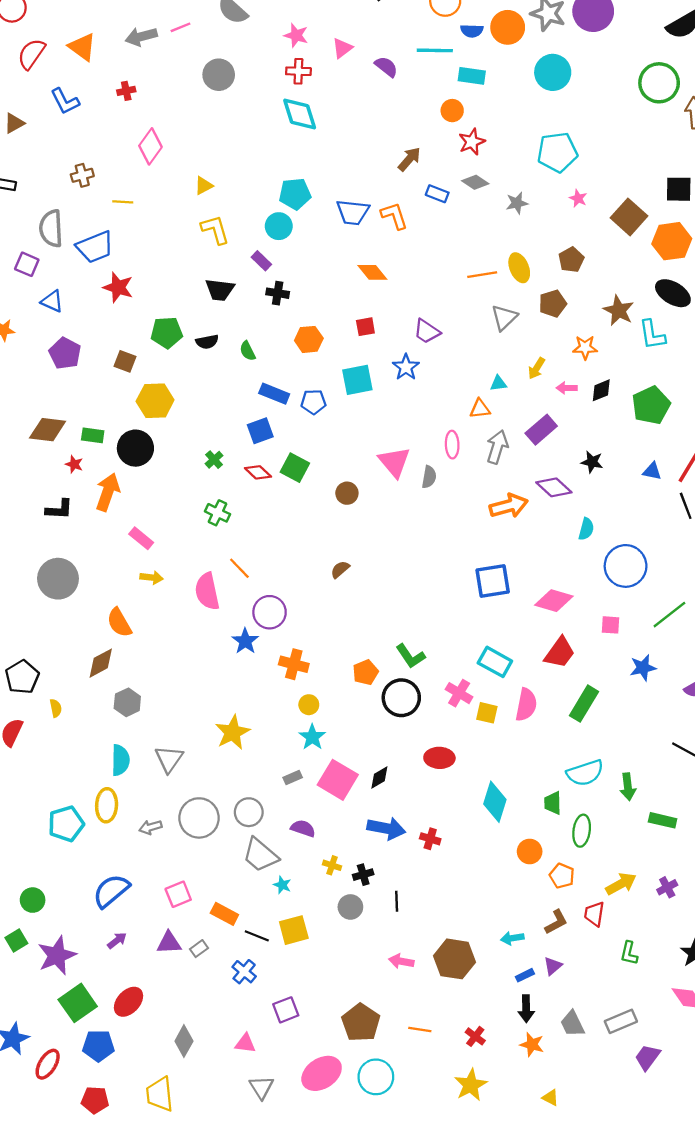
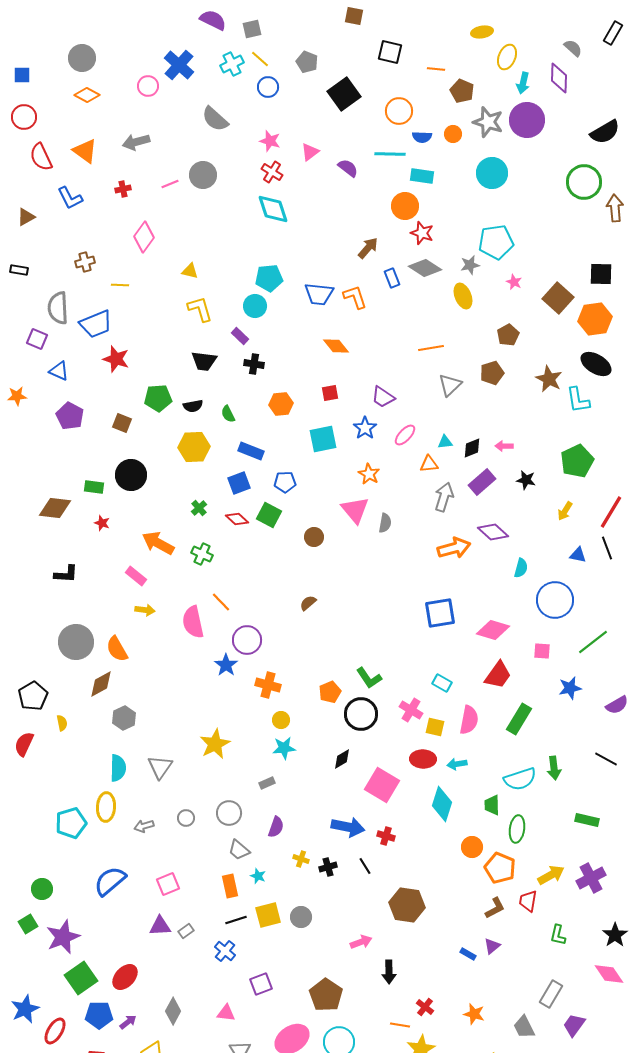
pink line: (181, 27) -> (170, 184), moved
orange circle: (508, 27) -> (453, 134), size x0.6
red semicircle: (31, 54) -> (41, 157), turned -60
red cross: (298, 71) -> (272, 172), turned 30
orange circle: (452, 111) -> (405, 206), size x1.4
red star: (472, 142) -> (422, 233), turned -30
gray diamond: (475, 182) -> (425, 268), size x1.4
yellow triangle: (204, 186) -> (190, 271), turned 42
blue rectangle: (437, 194) -> (392, 278), turned 48
gray star: (517, 203) -> (470, 265), moved
yellow ellipse: (519, 268) -> (463, 296), moved
orange star: (585, 348) -> (369, 474), moved, turned 30
yellow arrow: (537, 368) -> (565, 511), moved
black diamond: (601, 390) -> (472, 448), moved
yellow hexagon: (155, 401) -> (194, 447), moved
blue pentagon: (313, 402) -> (285, 482), moved
brown diamond: (48, 430) -> (55, 508), moved
pink ellipse: (452, 445) -> (405, 435), moved, turned 45
black circle: (135, 448) -> (131, 475), moved
black star: (592, 462) -> (526, 480), moved
red star: (74, 464) -> (102, 523), moved
blue triangle: (652, 471) -> (578, 555), moved
orange arrow: (108, 492) -> (158, 543), moved, turned -80
black L-shape: (59, 509) -> (66, 574), moved
gray circle: (58, 579) -> (76, 642), moved
cyan rectangle: (495, 662) -> (442, 683), size x0.7
cyan star: (312, 737) -> (284, 748), turned 30
red ellipse: (439, 758) -> (423, 759), moved
black diamond: (379, 778) -> (342, 759), moved
pink square: (338, 780) -> (382, 785), moved
green arrow: (628, 787) -> (554, 768), moved
gray circle: (199, 818) -> (186, 818), size x0.5
purple semicircle: (303, 828) -> (276, 827), turned 90
gray trapezoid: (260, 855) -> (239, 850), size x0.7
orange pentagon: (562, 876) -> (500, 868), size x1.4
purple cross: (667, 887) -> (591, 878), size x1.6
black line: (397, 901) -> (365, 866), moved, turned -30
gray circle: (350, 907) -> (301, 917), moved
orange rectangle: (224, 914) -> (230, 886), moved, turned 50
black line: (257, 936) -> (236, 920), turned -40
cyan arrow: (512, 938) -> (457, 764), moved
purple arrow: (117, 940) -> (128, 1022), moved
brown hexagon: (454, 959) -> (407, 905), moved
pink arrow: (401, 961) -> (361, 942), turned 150
blue rectangle: (525, 975) -> (468, 954), turned 56
black arrow: (526, 1009) -> (389, 972), moved
gray rectangle: (621, 1021) -> (551, 994), turned -36
gray trapezoid: (572, 1024) -> (524, 1027), moved
orange line: (420, 1029) -> (400, 1025), moved

